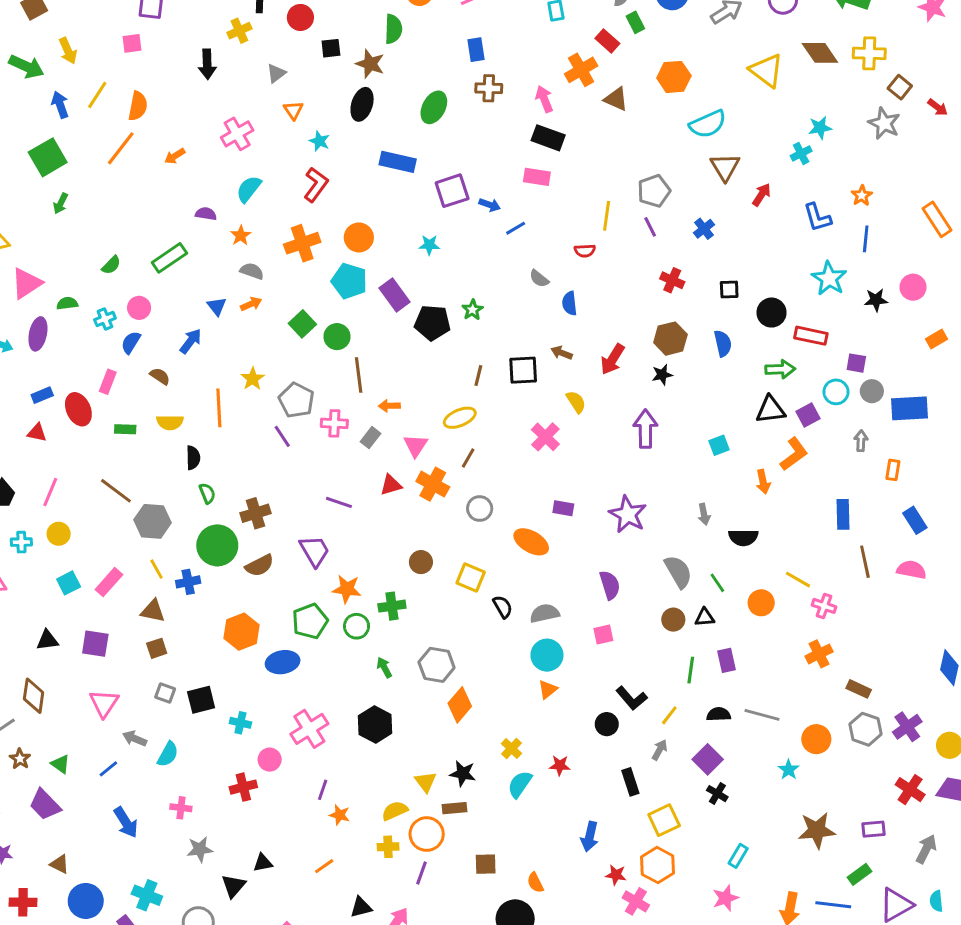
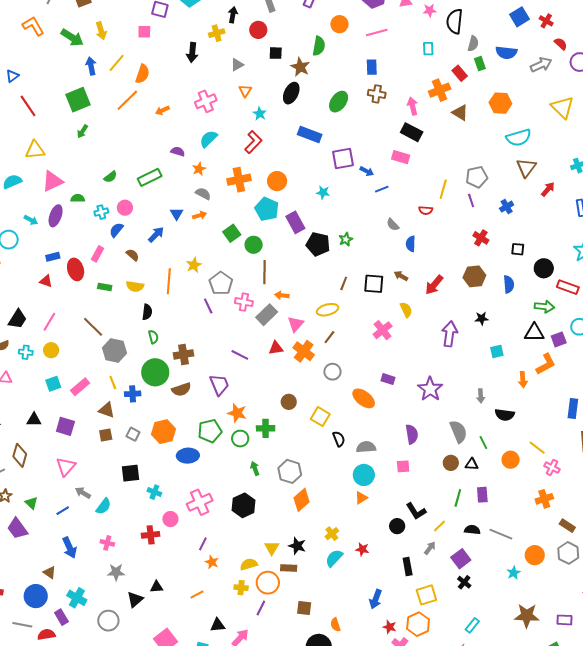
black star: (662, 375) -> (482, 318), moved
gray rectangle: (371, 438) -> (267, 315), size x1.5
gray square: (165, 693) -> (133, 434), moved
brown triangle: (60, 864) -> (50, 572), moved

